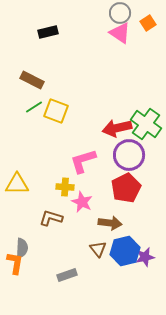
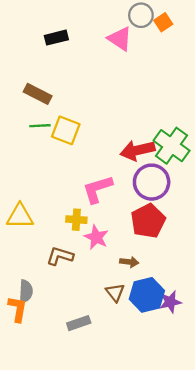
orange square: (148, 23) -> (163, 22), moved
pink triangle: (120, 33) -> (120, 39), moved
green line: (34, 107) -> (40, 126), turned 30
brown arrow: (110, 223) -> (129, 262), size x0.7

